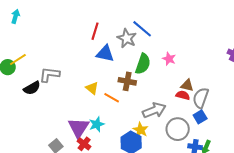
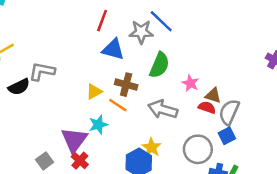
gray star: (127, 38) -> (141, 32), turned -30
pink star: (169, 59) -> (190, 83), moved
brown cross: (127, 81) -> (126, 85), moved
yellow triangle: (92, 88) -> (94, 92), turned 48
gray arrow: (154, 110) -> (163, 109), moved, turned -145
cyan star: (97, 124) -> (98, 125), moved

